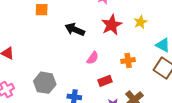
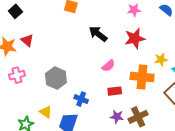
yellow star: (140, 22) -> (161, 60), moved
orange cross: (128, 60) -> (142, 77), size x1.6

